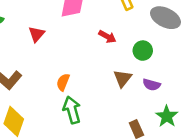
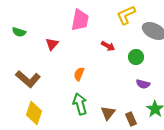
brown triangle: (122, 78) -> (108, 113), moved
orange semicircle: (63, 82) -> (79, 74), moved

